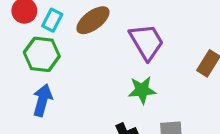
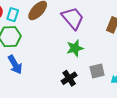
blue arrow: (43, 100) -> (15, 65), turned 144

